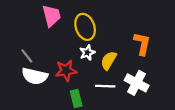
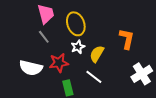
gray line: (27, 56) -> (44, 37), moved
white cross: (137, 83) -> (142, 74), moved, turned 30
white line: (105, 86) -> (94, 77), turned 36

